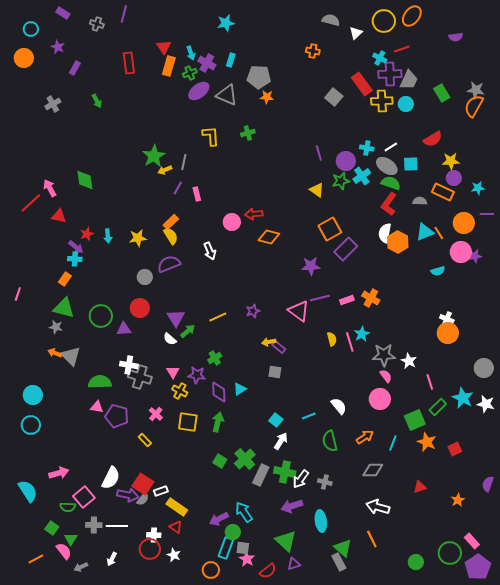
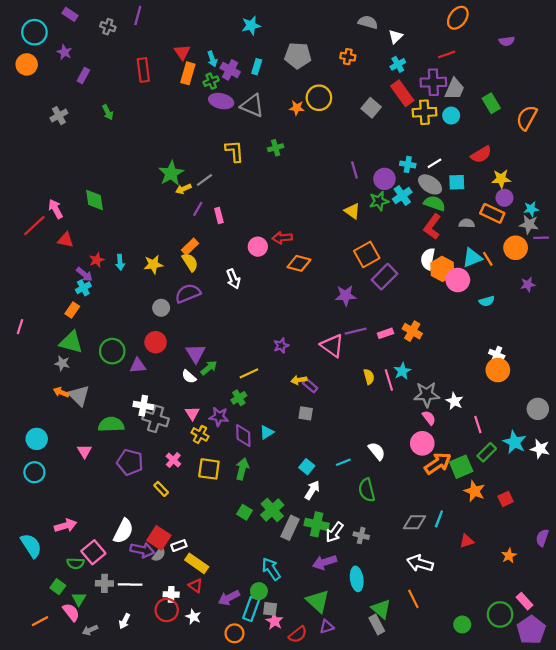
yellow circle: (384, 21) -> (319, 98), moved
cyan circle: (31, 29) -> (34, 32), size x1.5
cyan cross: (380, 58) -> (398, 64), moved, turned 32
gray pentagon: (259, 77) -> (298, 56), moved
gray star: (476, 90) -> (529, 224), moved
purple ellipse: (199, 91) -> (221, 101), turned 50
gray line: (184, 162) -> (204, 180), turned 42
pink circle: (461, 252) -> (458, 280), moved
cyan cross: (75, 259) -> (83, 288), turned -32
yellow line: (218, 317) -> (249, 373), moved
pink triangle: (97, 407) -> (84, 451), moved, turned 48
orange arrow: (365, 437) -> (438, 463), moved, size x1.4
cyan line: (393, 443) -> (439, 519), moved
purple arrow: (219, 519) -> (229, 598), moved

